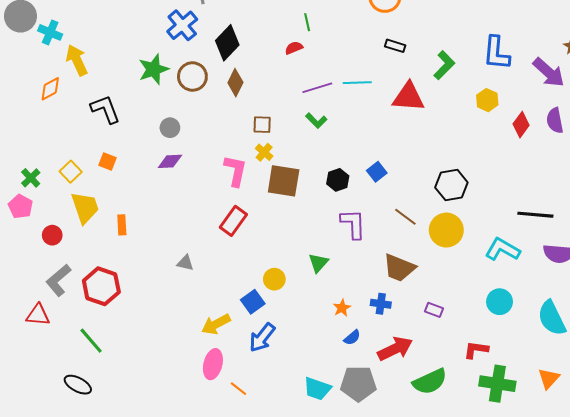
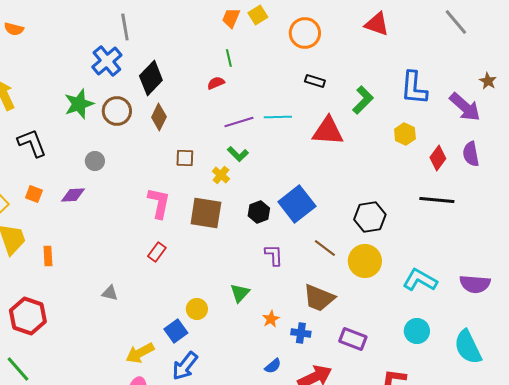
yellow cross: (264, 152) -> (221, 175), moved
purple diamond: (170, 161) -> (73, 195), moved
blue square: (377, 172) -> (297, 204), size x1.8
black line: (535, 215) -> (437, 200), moved
red rectangle: (233, 221) -> (157, 252), size x0.7
purple L-shape: (353, 224) -> (274, 255), size x0.7
orange star: (342, 308) -> (271, 319), moved
purple rectangle: (434, 310) -> (353, 339), size x1.5

